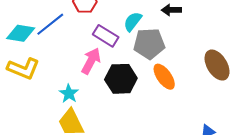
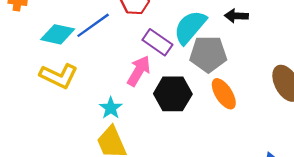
cyan semicircle: (133, 21) -> (190, 27), size x1.5

